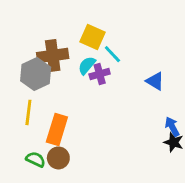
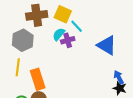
brown cross: (53, 55) -> (37, 15), moved
blue triangle: (155, 81) -> (107, 45), size x1.5
orange rectangle: (57, 129) -> (38, 79), turned -35

